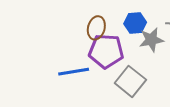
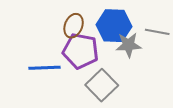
blue hexagon: (135, 23) -> (114, 26), size x1.5

